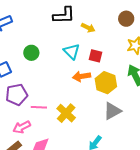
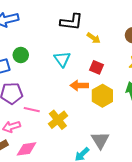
cyan triangle: (72, 52) -> (62, 59), moved
green circle: (31, 53) -> (21, 55), moved
gray triangle: (112, 111) -> (100, 140), moved, turned -42

